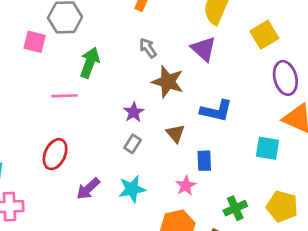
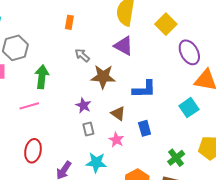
gray rectangle: (133, 144) -> (88, 129), turned -32
cyan square: (267, 148) -> (189, 108), turned -30
pink star: (186, 186) -> (116, 140), moved
cyan star: (132, 189) -> (96, 163), turned 30

